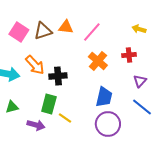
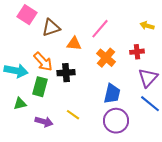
orange triangle: (66, 27) -> (74, 44), moved
pink square: (19, 32) -> (27, 15), moved
purple triangle: (140, 81) -> (148, 78), size x1.5
green rectangle: (49, 104) -> (40, 87), moved

